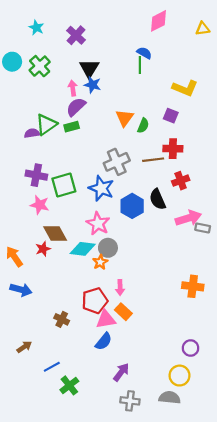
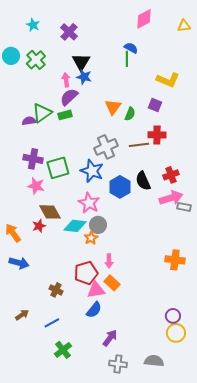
red cross: (181, 181) -> (171, 175), moved
blue line: (52, 367) -> (52, 323), moved
yellow circle: (180, 376) -> (176, 333), moved

